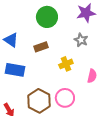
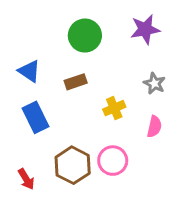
gray star: (81, 40) -> (154, 83), moved
blue rectangle: (15, 70) -> (36, 117), turned 54

